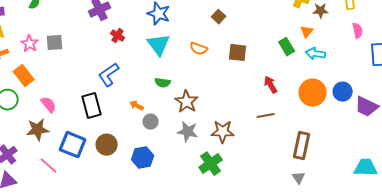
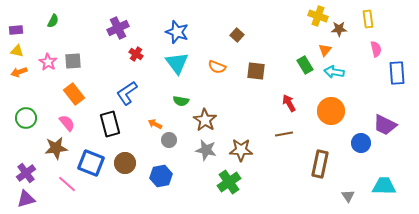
orange rectangle: (24, 76) -> (74, 94), moved
blue circle: (343, 92) -> (361, 143), moved
gray triangle: (299, 178) -> (348, 196), moved

